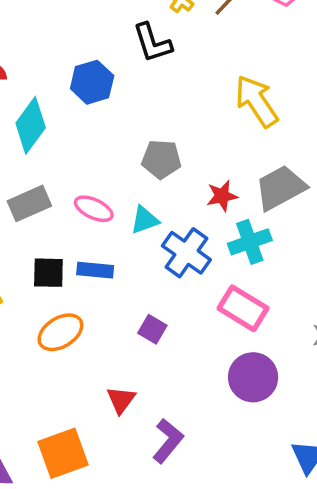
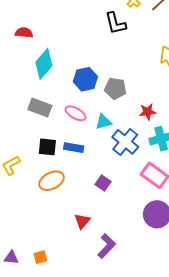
blue hexagon: (92, 82) -> (85, 79), moved
gray rectangle: (29, 203) -> (40, 107), turned 40
orange square: (63, 453) -> (40, 257), moved, size x0.5

